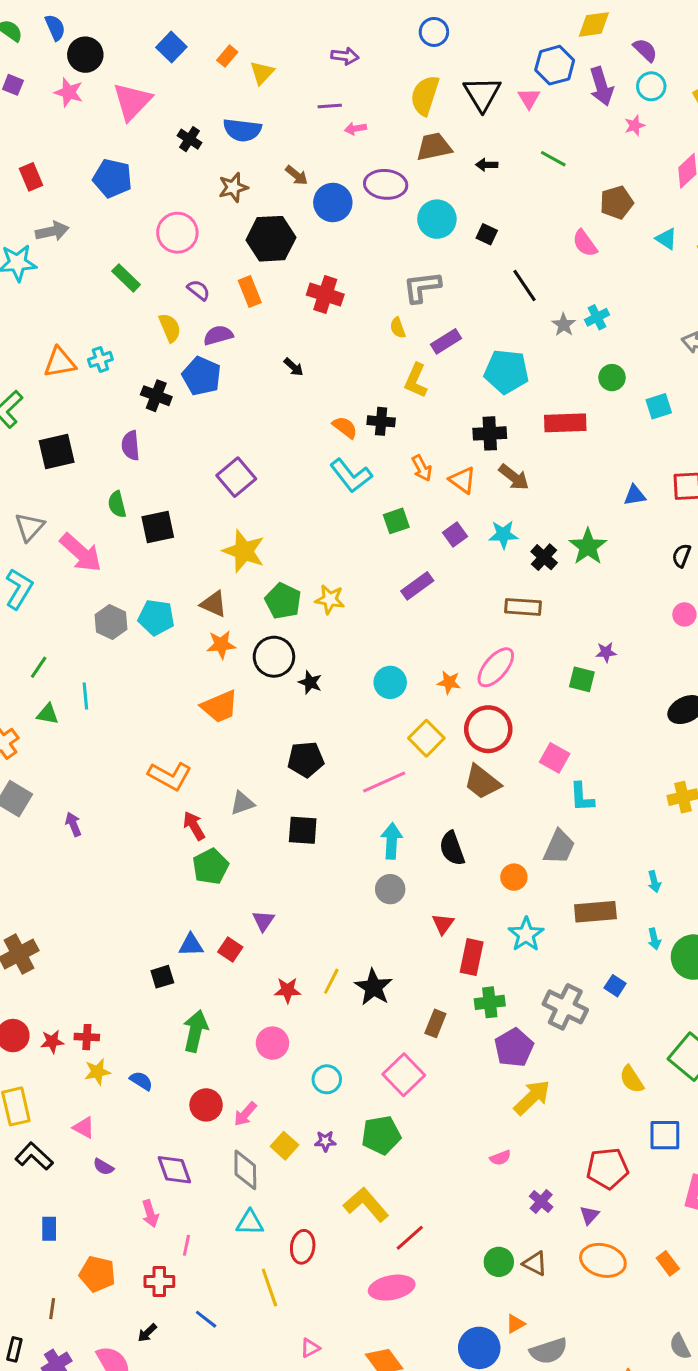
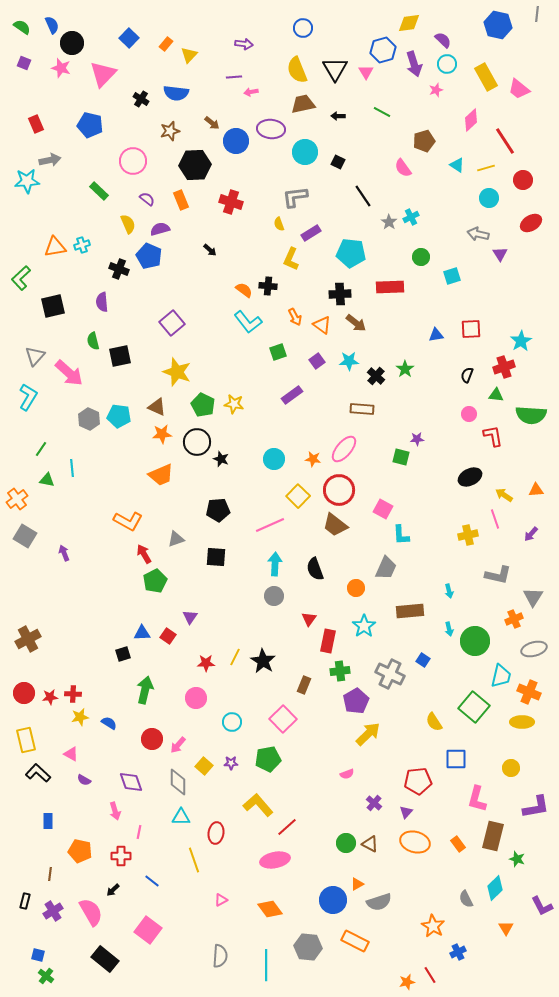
yellow semicircle: (425, 95) -> (297, 70), turned -40
green star: (588, 547) -> (405, 369), size x0.7

